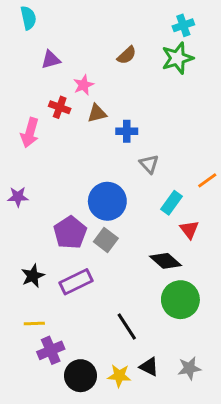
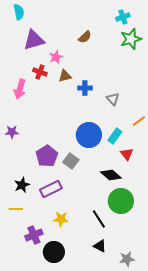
green star: (177, 58) -> (131, 39), moved
purple triangle: (51, 60) -> (34, 40), size x1.6
gray triangle: (149, 164) -> (113, 99), moved
blue circle: (107, 201) -> (89, 135), moved
yellow line: (34, 324) -> (16, 209), moved
black line: (127, 326) -> (99, 219), moved
gray star: (189, 368) -> (127, 259), moved
yellow star: (119, 376) -> (61, 219), moved

